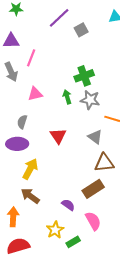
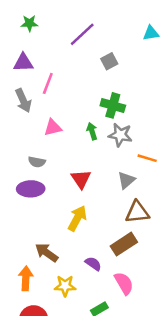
gray square: (81, 30) -> (109, 61), moved
green cross: (84, 76) -> (113, 105), turned 36
gray semicircle: (22, 122) -> (37, 162), turned -96
gray triangle: (95, 137) -> (126, 180), turned 42
yellow arrow: (30, 169) -> (77, 218), moved
yellow star: (55, 230) -> (65, 286), moved, turned 30

